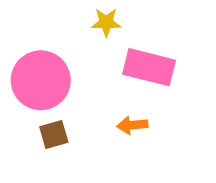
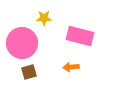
yellow star: (106, 22) -> (44, 18), moved

